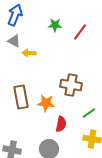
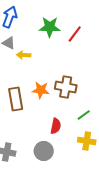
green star: (55, 25) -> (50, 27), size x1.5
orange star: (46, 103) -> (41, 90), moved

